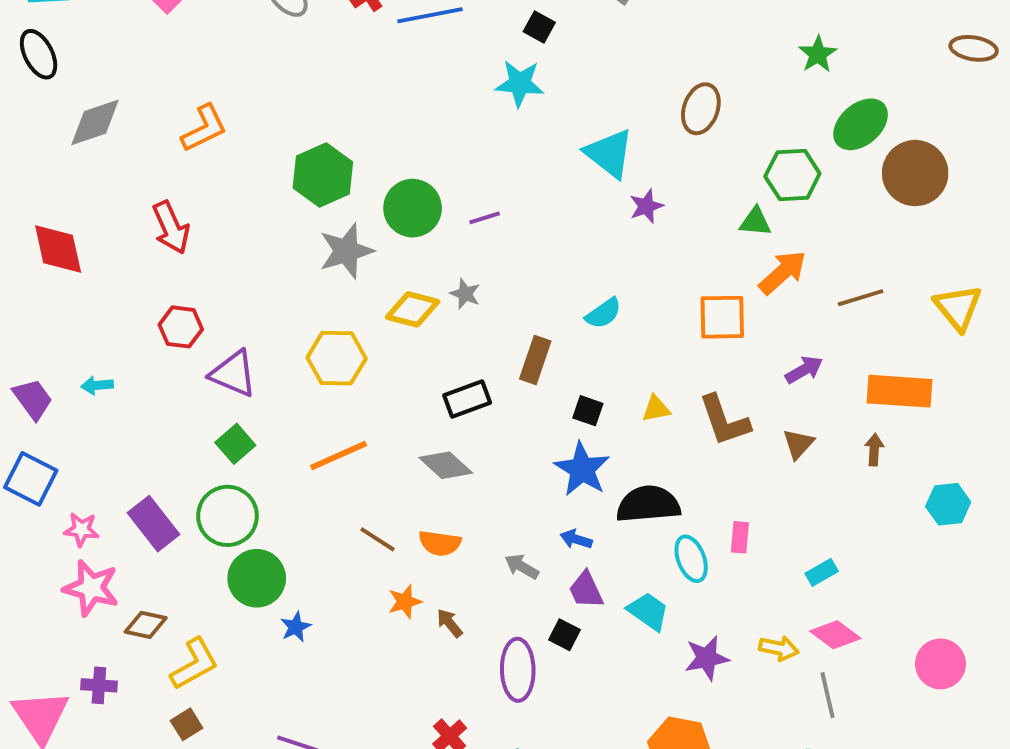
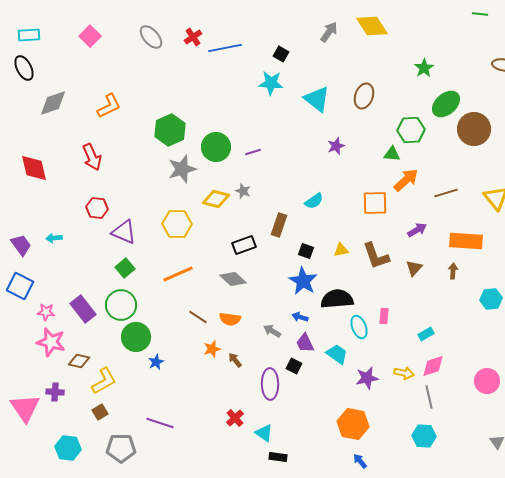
cyan triangle: (609, 154) -> (317, 99), moved
pink diamond: (835, 635) -> (433, 366), turned -55

